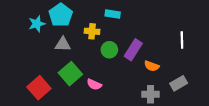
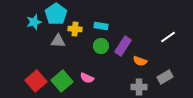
cyan rectangle: (113, 14) -> (101, 26), moved
yellow cross: (92, 31) -> (75, 29), moved
white line: (182, 40) -> (168, 37), turned 56
green square: (70, 74) -> (62, 81), moved

